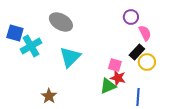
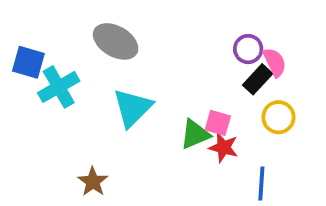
purple circle: (131, 17) -> (248, 49), moved
black rectangle: (137, 52) -> (258, 79), moved
green triangle: (108, 86) -> (195, 134), moved

